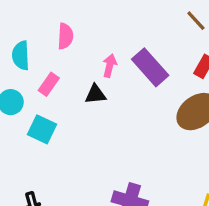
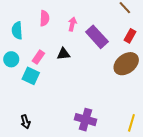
pink arrow: (110, 66) -> (72, 24), moved
pink rectangle: (49, 84) -> (38, 57), moved

